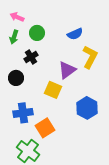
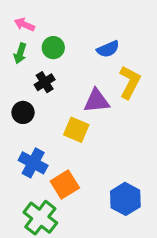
purple triangle: (67, 70) -> (97, 101), turned 30
blue hexagon: (87, 108) -> (125, 199), moved
blue cross: (23, 113) -> (33, 163), turned 36

